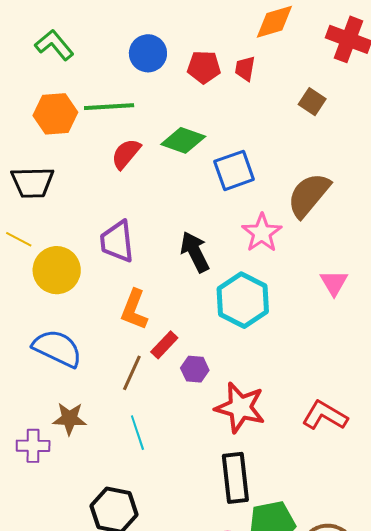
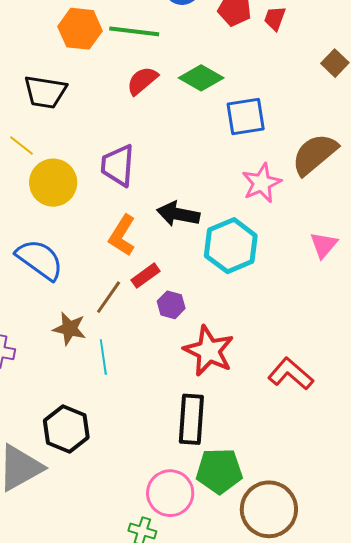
black arrow: (195, 252) -> (178, 214), moved, turned -63
brown star: (70, 419) -> (69, 329), moved

